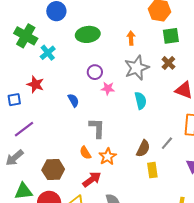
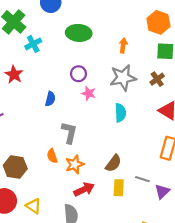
blue semicircle: (73, 100) -> (50, 99), turned 32
gray line: (167, 143) -> (142, 179), moved, turned 56
red arrow: (92, 179) -> (84, 189), moved

